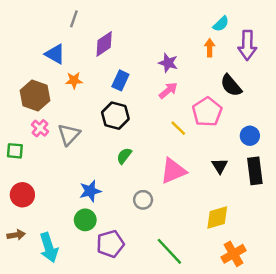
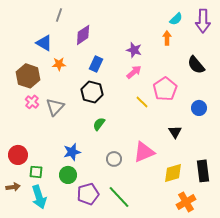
purple arrow: (247, 45) -> (203, 21), moved
black semicircle: (231, 85) -> (196, 65), moved
green square: (15, 151) -> (36, 172), moved
pink triangle: (173, 171) -> (144, 152), moved
black rectangle: (255, 171) -> (203, 171), moved
green line: (169, 251) -> (119, 197), moved

